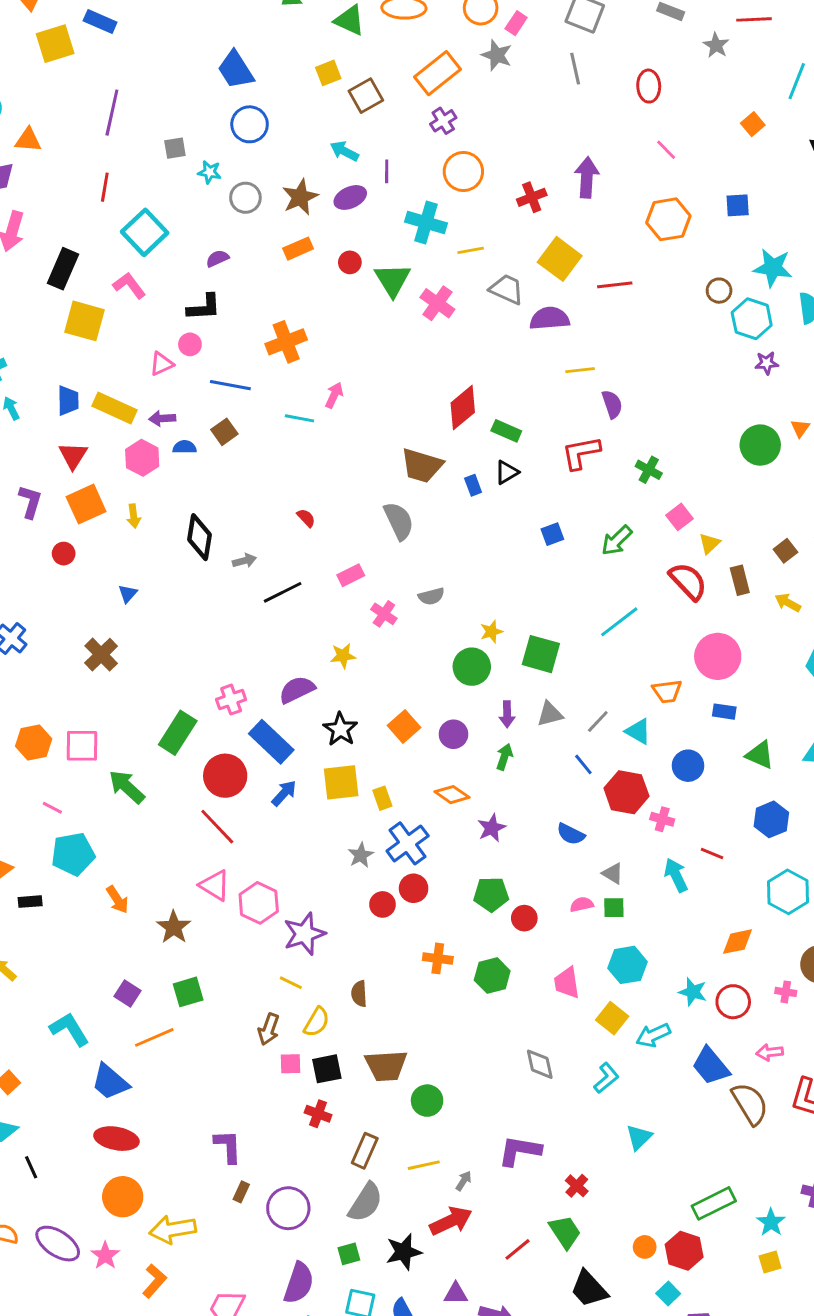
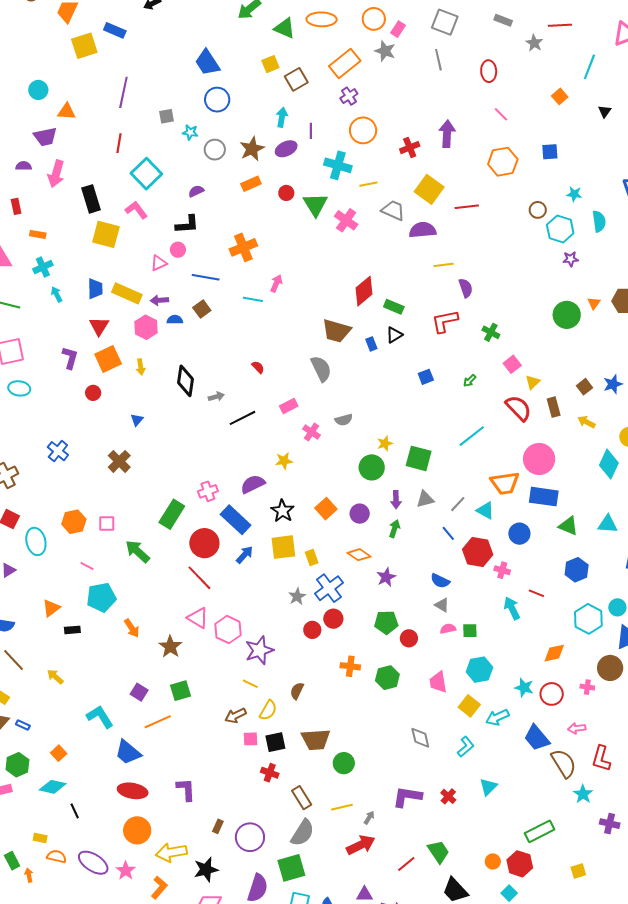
cyan arrow: (344, 151) -> (282, 117), turned 72
cyan star: (773, 268) -> (574, 194), size x0.6
black rectangle: (63, 269) -> (91, 199), turned -40
green arrow: (617, 540) -> (470, 381), size x0.6
orange trapezoid: (667, 691) -> (505, 483), size x1.4
blue rectangle: (724, 712) -> (544, 497), size x1.8
pink square: (82, 746) -> (107, 524), size x0.7
gray triangle: (613, 874) -> (442, 605), moved
brown semicircle: (359, 994) -> (297, 691), turned 30
brown arrow: (269, 1029) -> (236, 716), turned 45
purple L-shape: (228, 1146) -> (186, 789), moved
brown rectangle: (365, 1151) -> (302, 798), turned -55
red cross: (577, 1186) -> (448, 796), moved
cyan star: (771, 1222) -> (583, 794), moved
black star: (404, 1252) -> (206, 870), moved
green square: (349, 1254) -> (291, 868), size x1.8

